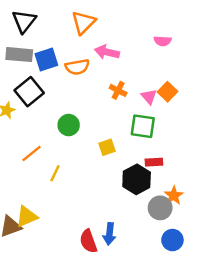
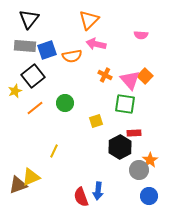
orange triangle: (83, 22) -> (89, 20), moved
pink triangle: (149, 97) -> (130, 80), size x1.5
orange line: (32, 153) -> (35, 108), moved
yellow line: (55, 173) -> (54, 151), moved

